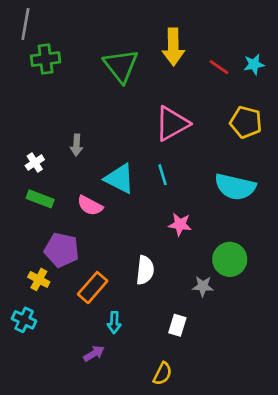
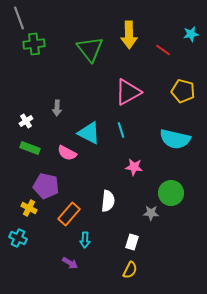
gray line: (25, 24) -> (19, 18), turned -30
cyan star: (254, 64) -> (191, 34), moved
purple arrow: (94, 353) -> (70, 263), turned 63
yellow semicircle: (163, 374) -> (130, 270), moved

